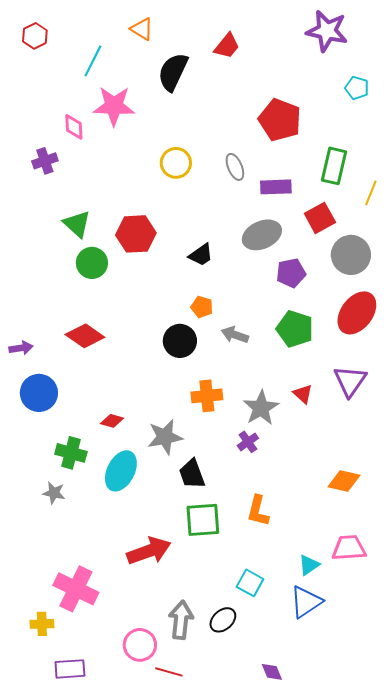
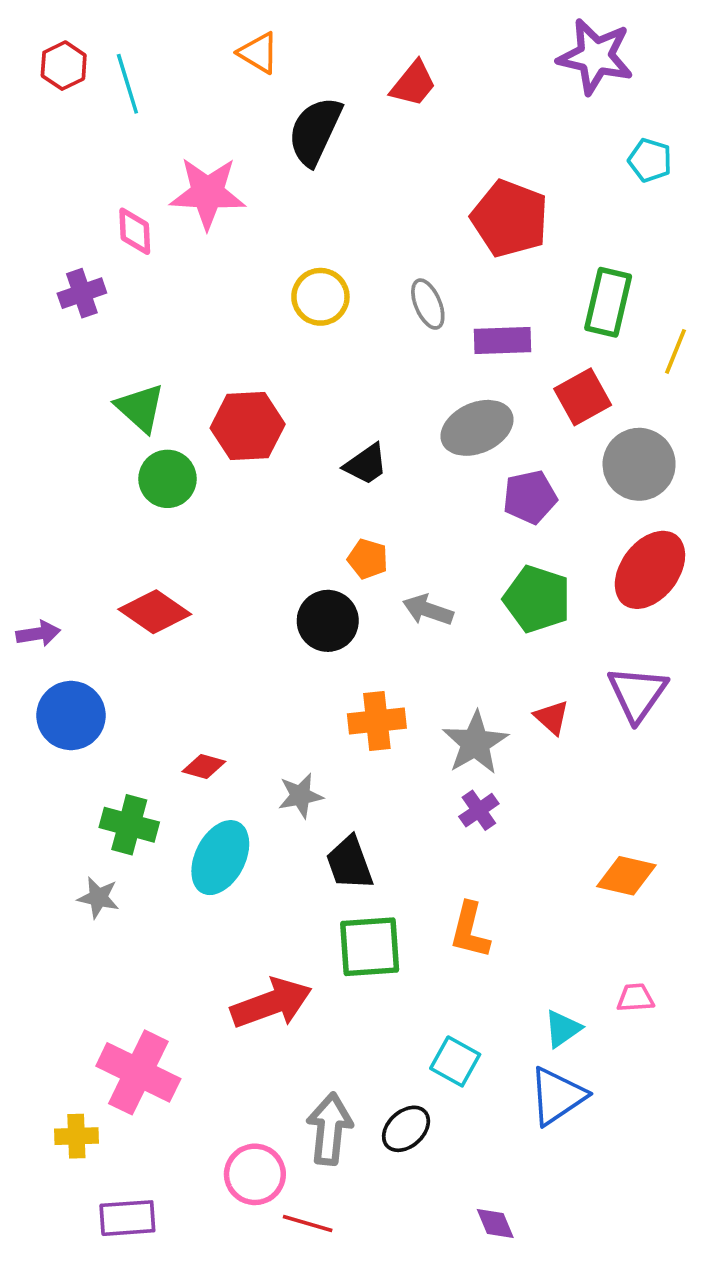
cyan line: (93, 61) -> (127, 84), moved, turned -44
gray star: (165, 437) -> (300, 796), size x0.7
purple cross: (248, 442) -> (479, 810), moved
pink trapezoid: (349, 548) -> (635, 998), size x0.6

